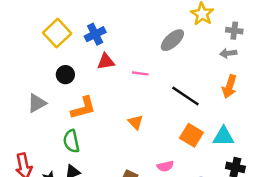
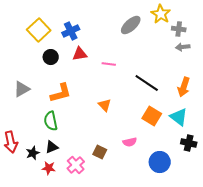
gray cross: (234, 31) -> (179, 29), moved
gray ellipse: (172, 40) -> (131, 25), moved
black circle: (65, 75) -> (51, 57), moved
orange arrow: (229, 87) -> (184, 87), moved
cyan triangle: (224, 136) -> (179, 117), turned 36

